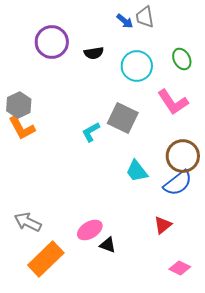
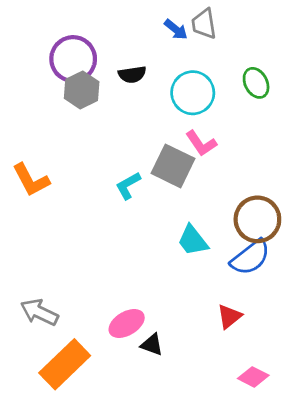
pink L-shape: (173, 102) -> (201, 143), moved, size x0.7
gray hexagon: (19, 105) -> (82, 90), moved

